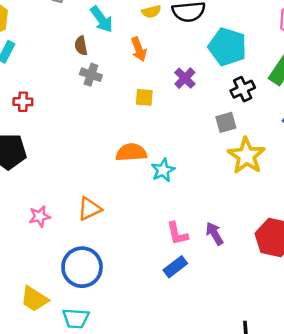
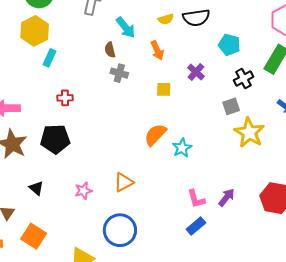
cyan pentagon: (227, 47) -> (229, 45), size x0.7
orange semicircle: (131, 152) -> (155, 135), turned -40
purple arrow: (215, 234) -> (227, 197), turned 72

